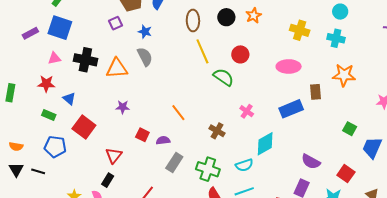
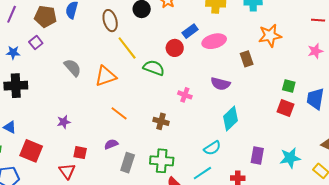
blue star: (145, 32) -> (13, 53), moved
red circle: (240, 54) -> (175, 48), moved
orange triangle: (117, 68) -> (105, 76), moved
blue rectangle: (291, 109) -> (190, 31), moved, size x0.7
red square: (142, 135) -> (80, 153), moved
cyan diamond: (265, 144) -> (231, 118), moved
purple semicircle: (311, 162) -> (220, 84), moved
cyan semicircle: (244, 165) -> (212, 148), moved
red square: (346, 174) -> (286, 108), moved

